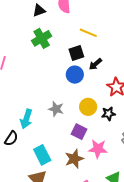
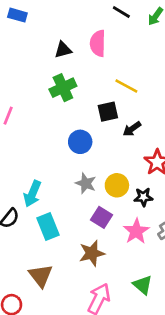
blue circle: (75, 75) -> (80, 142), moved
gray star: (56, 109) -> (86, 183), moved
pink star: (98, 149) -> (136, 231), moved, turned 30
cyan rectangle: (42, 155) -> (48, 226), moved

